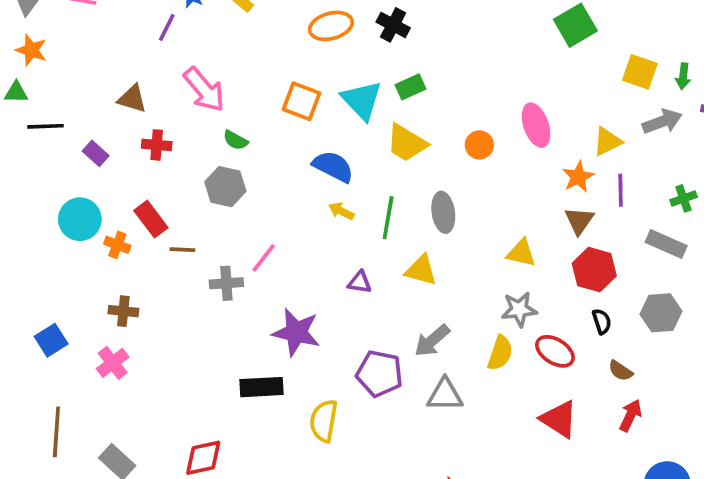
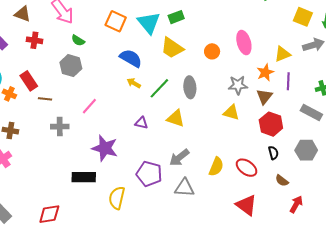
green line: (388, 218) -> (159, 88), turned 30
gray cross: (226, 283) -> (60, 127), moved
gray star: (519, 309) -> (238, 85), moved
red arrow: (630, 415) -> (296, 204), moved

